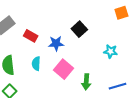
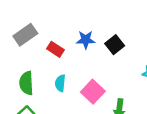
blue star: (56, 43) -> (86, 40), moved

